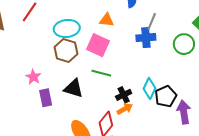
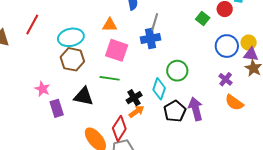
green circle: (184, 44) -> (177, 71), moved
pink square: (98, 45) -> (117, 50), moved
black pentagon: (166, 96) -> (175, 111), moved

